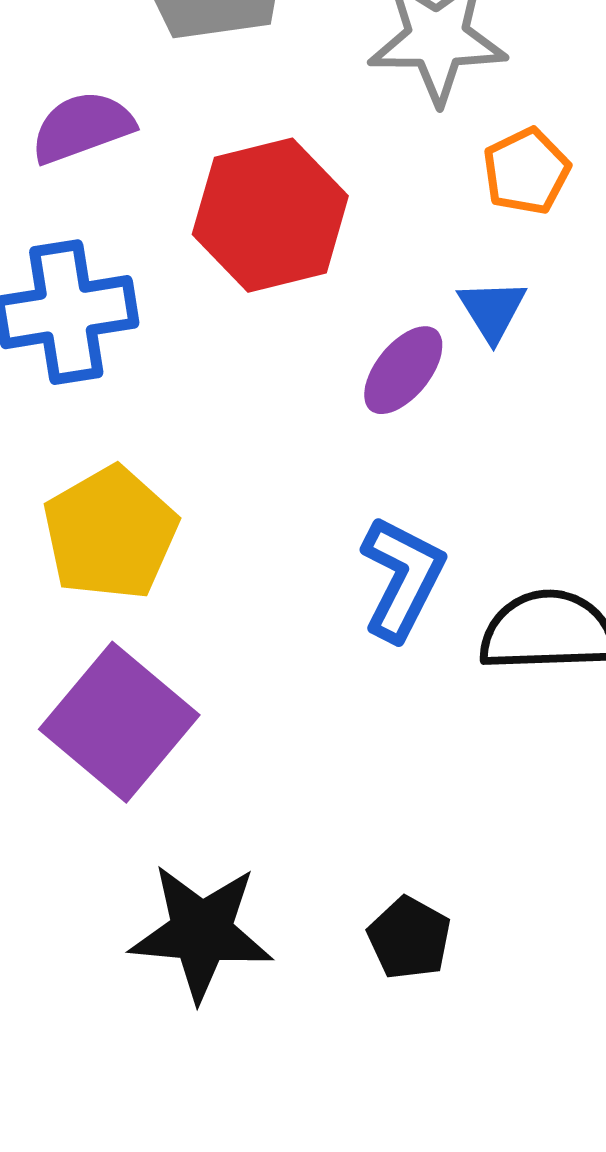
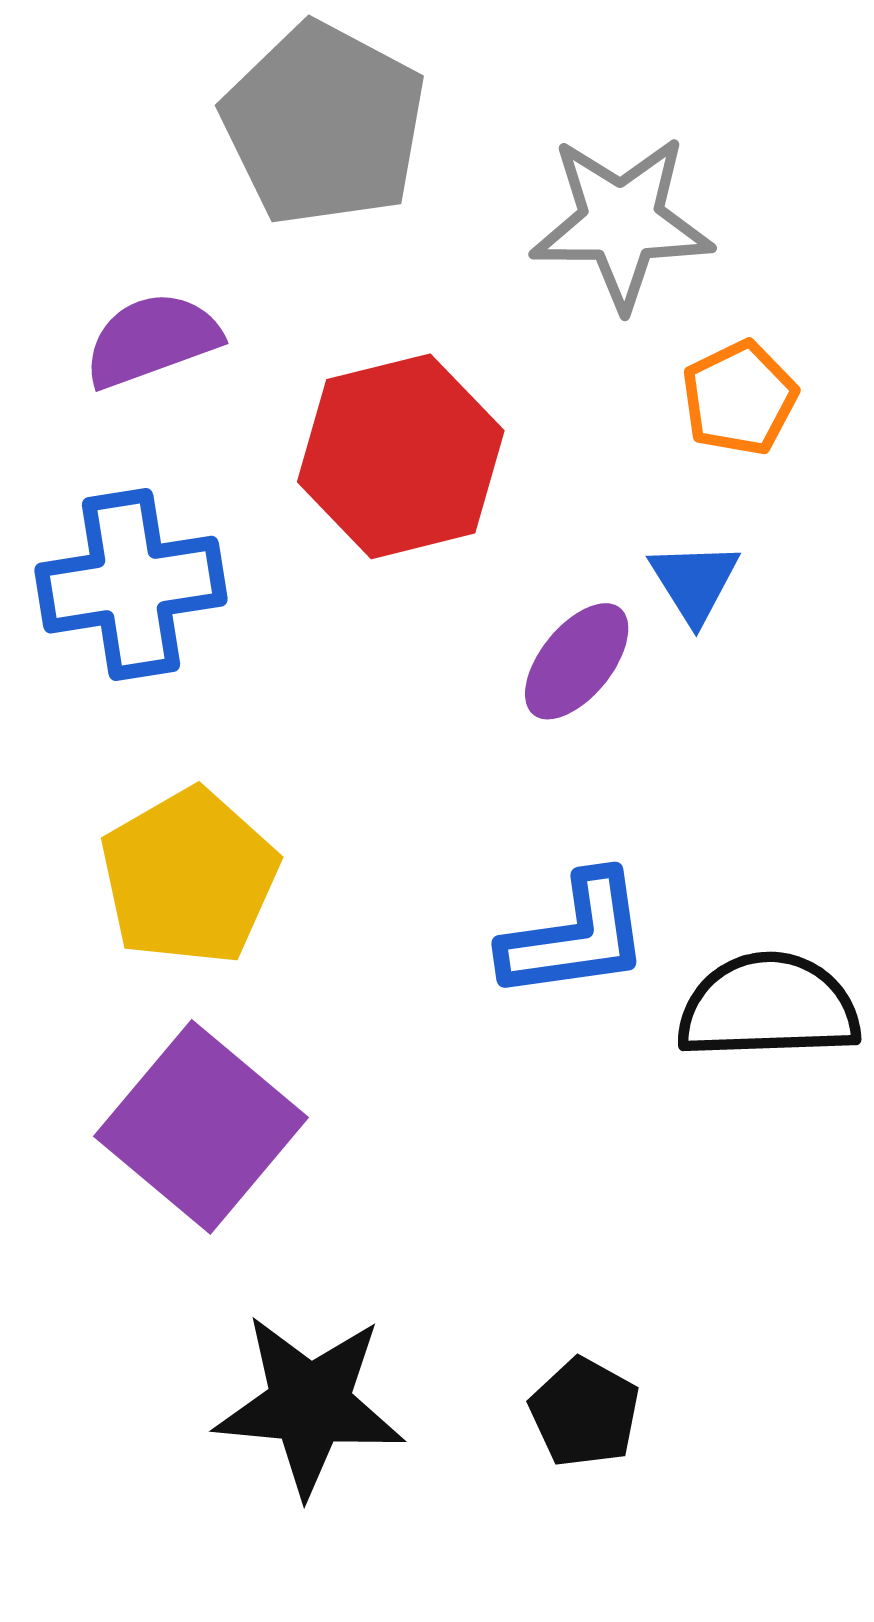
blue L-shape: (402, 578) -> (575, 936), turned 55

